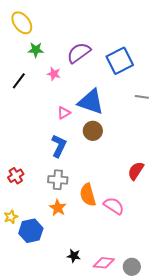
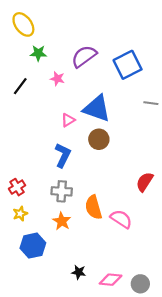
yellow star: (11, 217) -> (20, 214), moved

